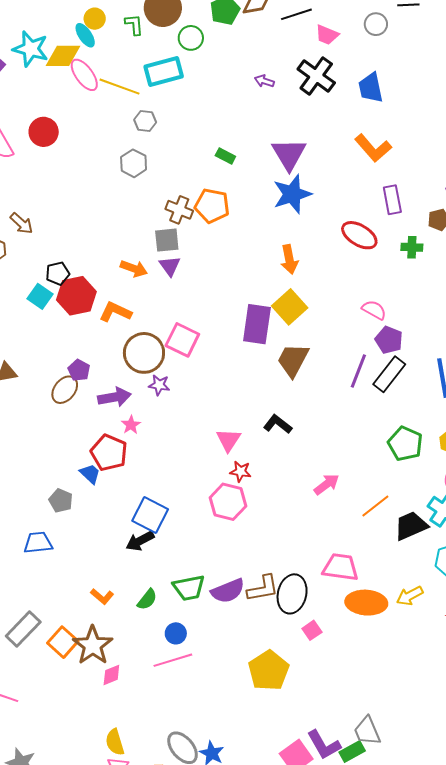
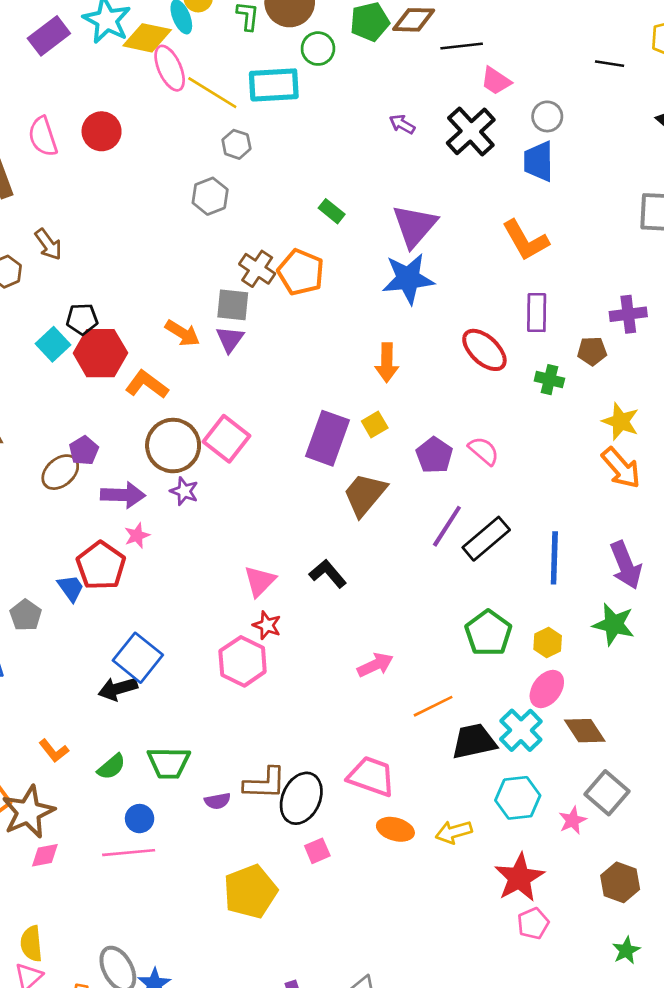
gray circle: (376, 24) -> (547, 116), moved
yellow square: (290, 307) -> (375, 424), size x0.6
purple pentagon: (389, 340) -> (434, 455), moved
purple semicircle: (228, 591) -> (217, 801), moved, size x0.6
orange ellipse: (366, 603) -> (395, 829), size x0.7

